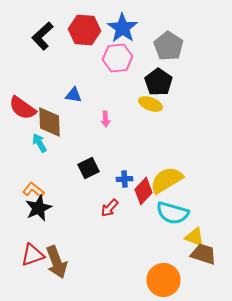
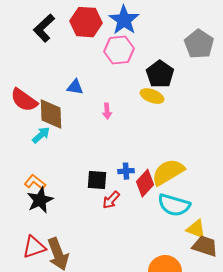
gray pentagon: (168, 46) -> (199, 44), moved
cyan arrow: (40, 143) -> (41, 135), turned 78
black square: (88, 168) -> (97, 180), moved, turned 30

